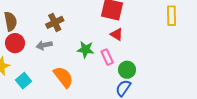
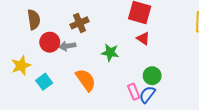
red circle: (15, 43) -> (50, 42), moved
pink rectangle: (107, 57) -> (134, 92), moved

